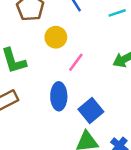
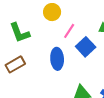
blue square: (91, 111) -> (86, 47), moved

